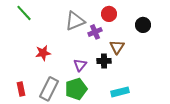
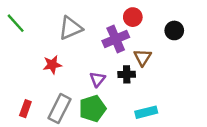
green line: (24, 13) -> (16, 23), moved
gray triangle: (75, 21) -> (71, 28), moved
purple cross: (95, 32) -> (116, 39), size x1.5
red rectangle: (21, 89) -> (25, 109), turned 32

